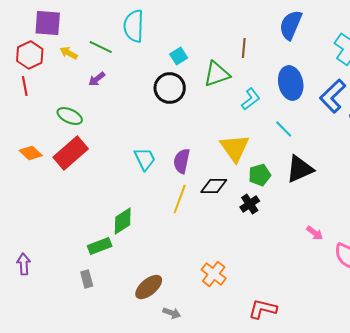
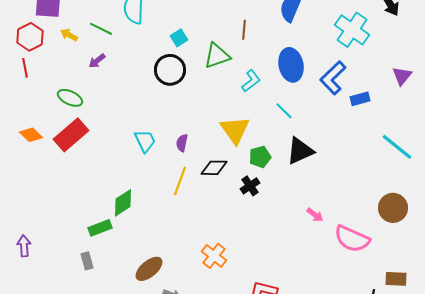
purple semicircle: (182, 161) -> (182, 143), size x0.7

